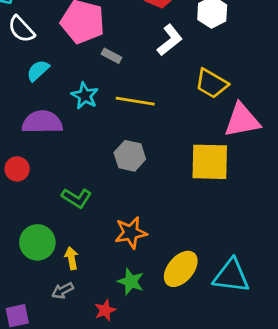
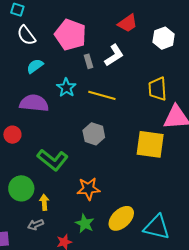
white L-shape: (170, 40) -> (114, 55), moved
gray rectangle: (112, 56) -> (88, 61), turned 40
yellow trapezoid: (212, 84) -> (158, 89), turned 50
green L-shape: (77, 198) -> (53, 160), size x1.4

